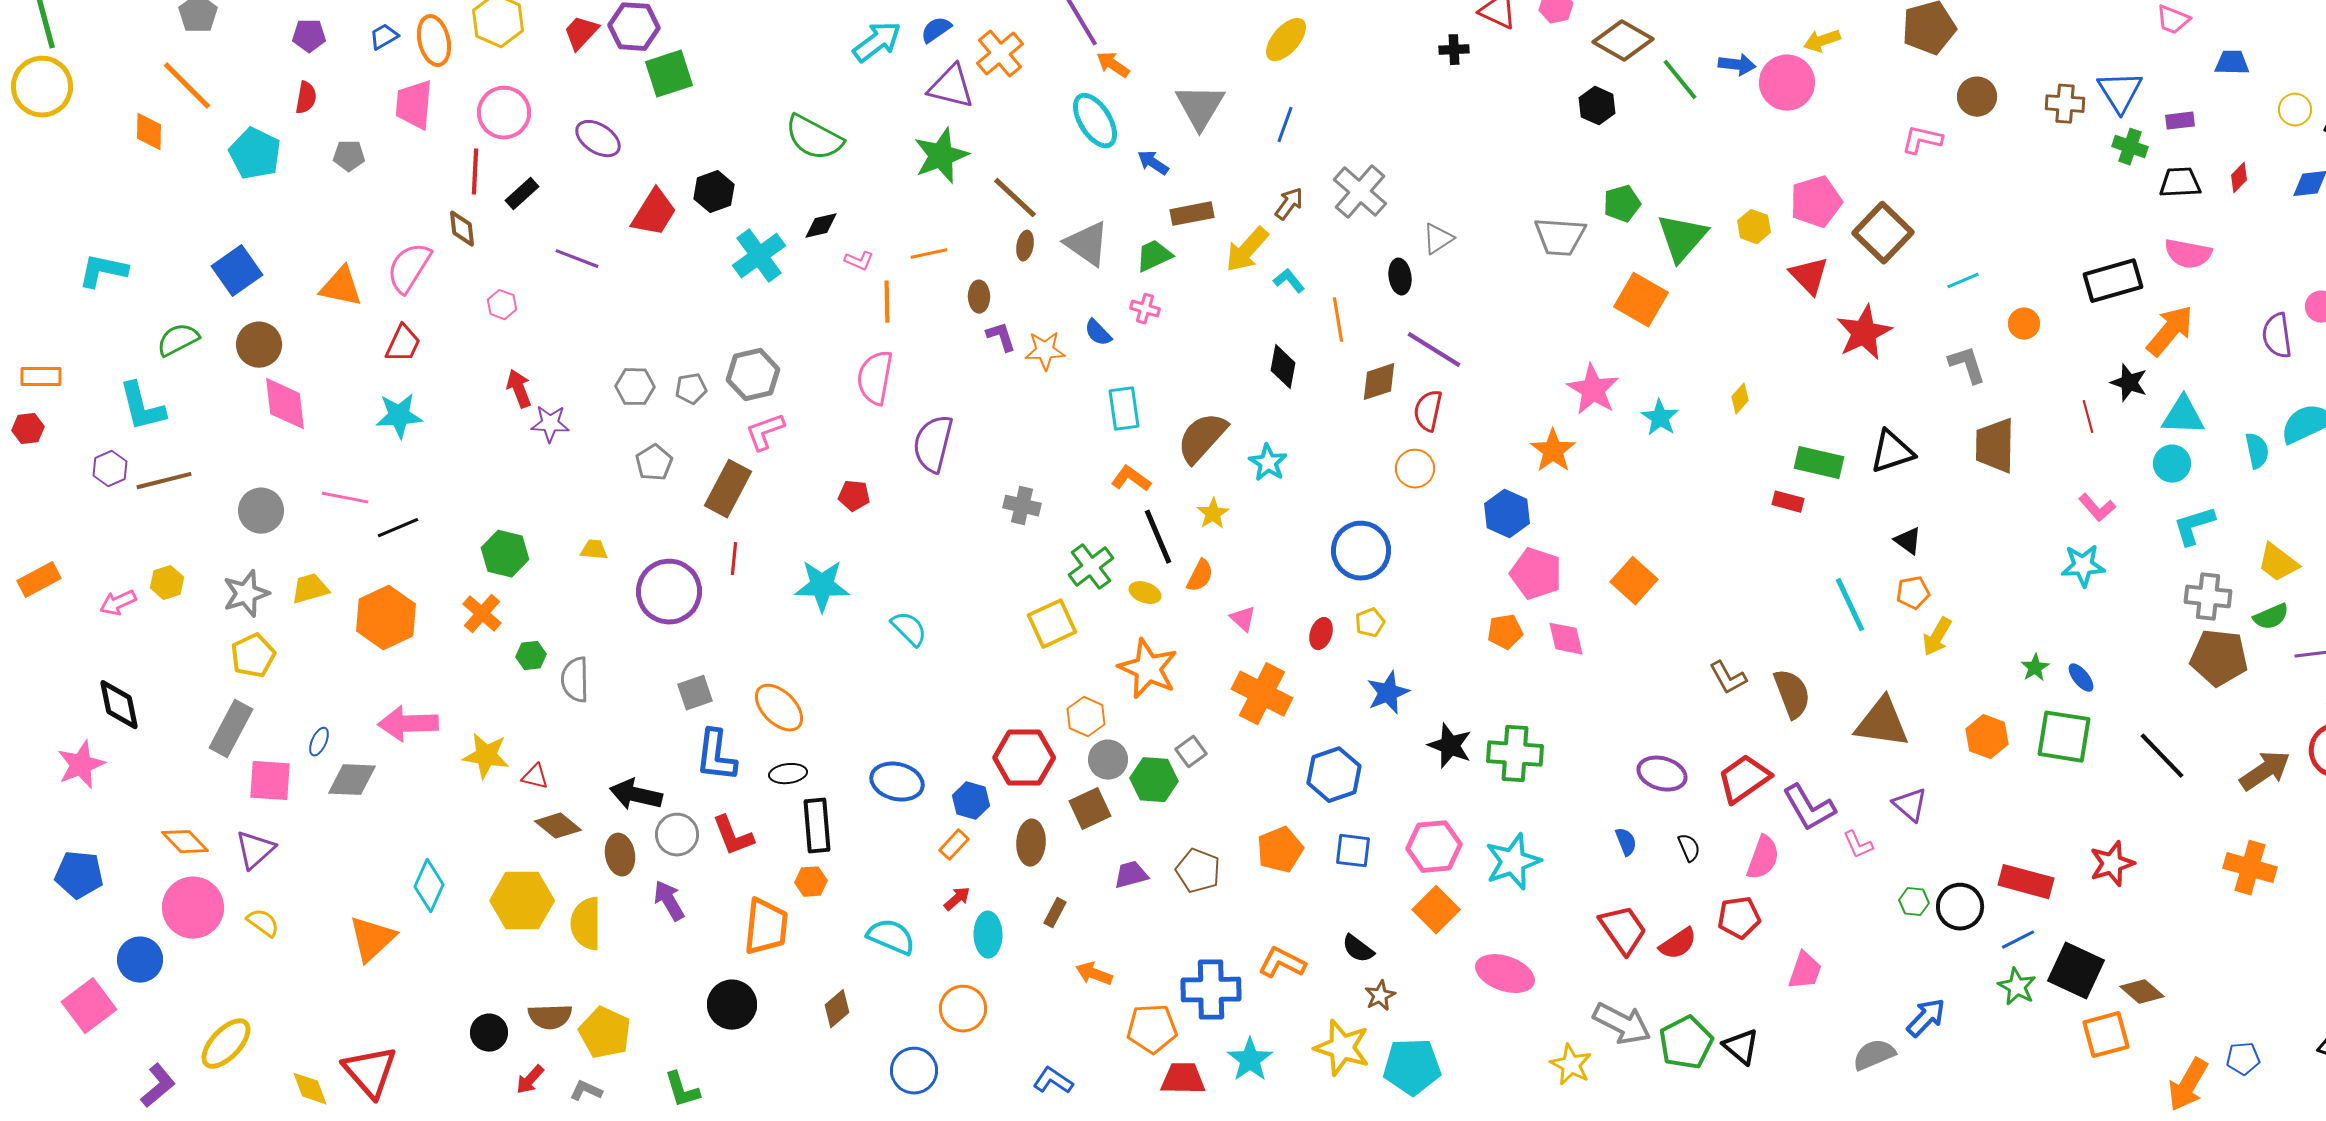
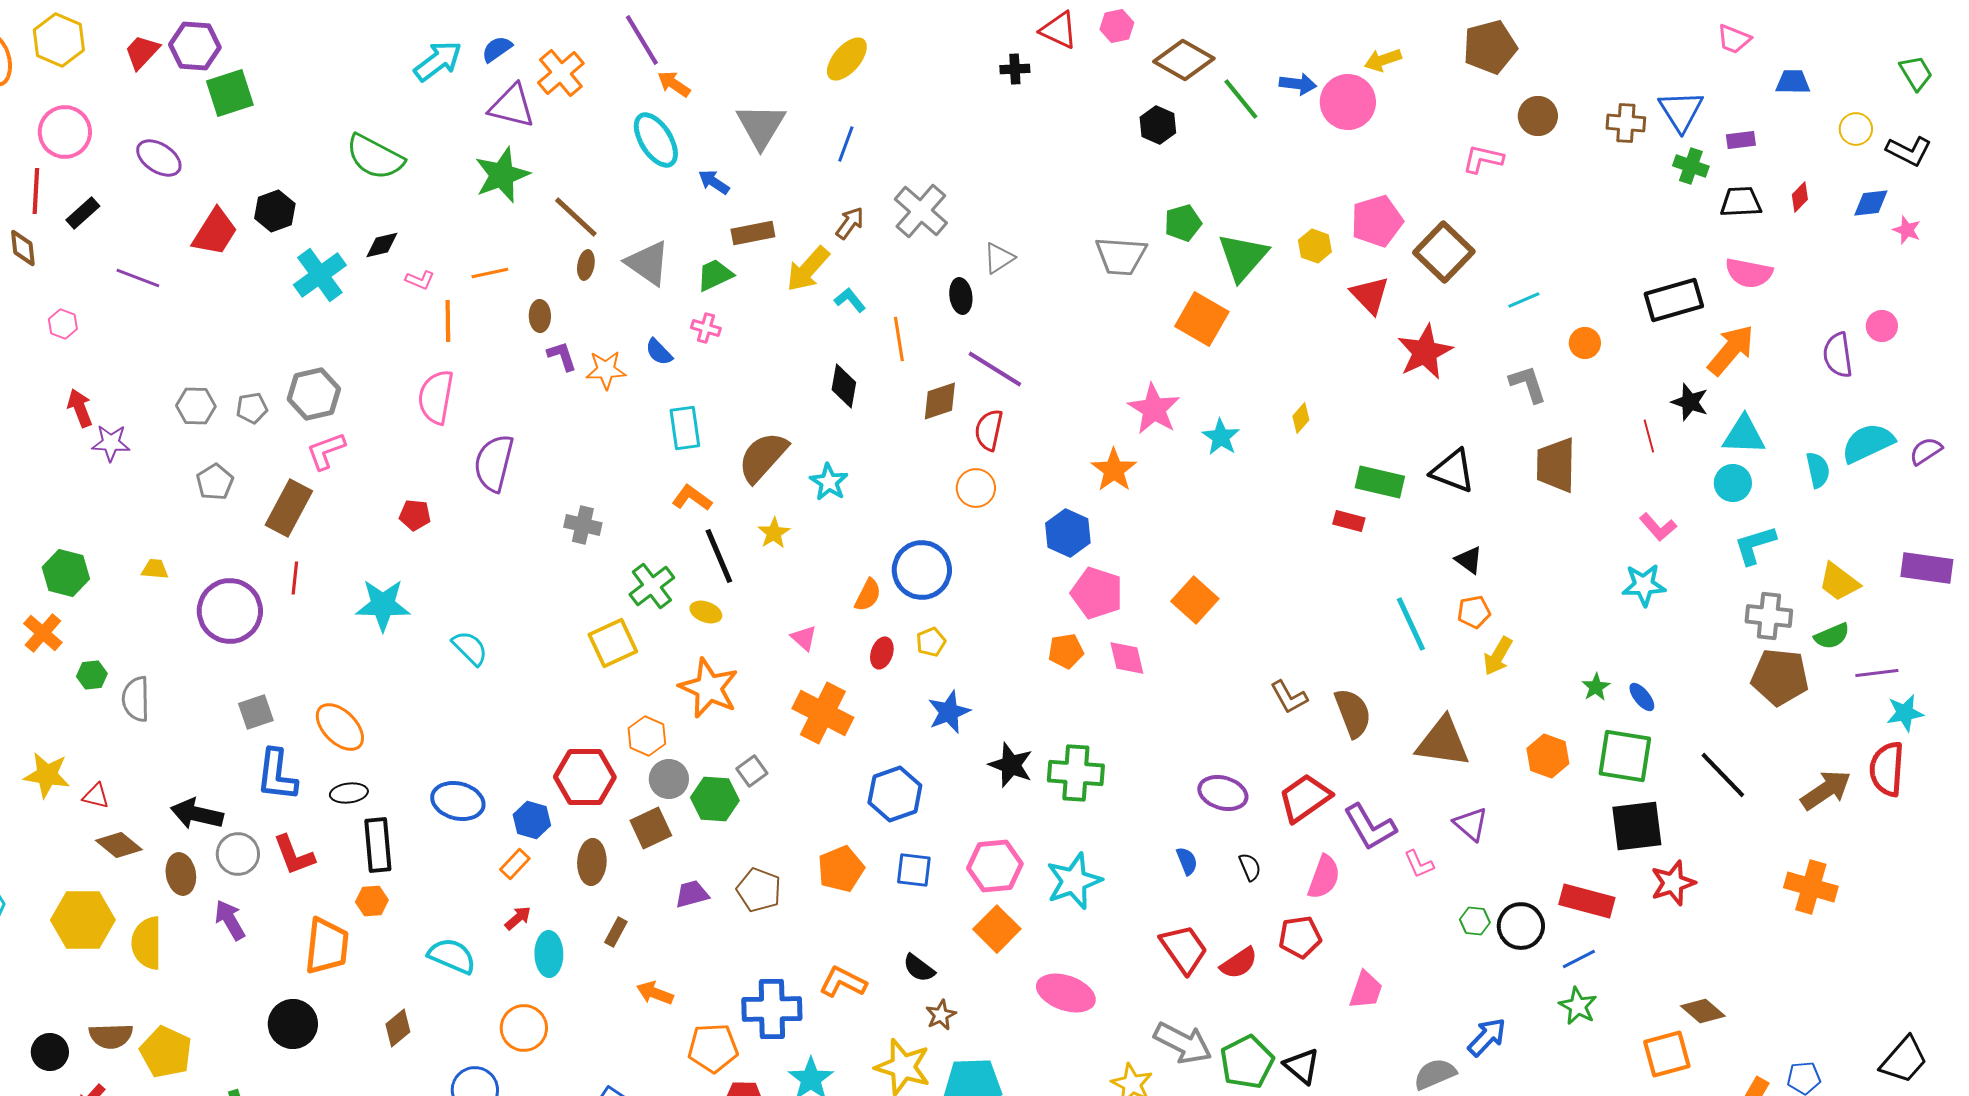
black triangle: (1892, 452) -> (1453, 471), turned 39
orange semicircle: (1200, 576) -> (868, 595), moved
black square: (2076, 971) -> (1637, 826), moved, turned -32

